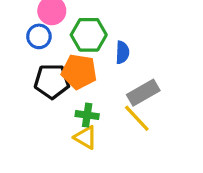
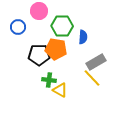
blue circle: (39, 36) -> (18, 27), moved
green cross: (87, 115) -> (49, 80), moved

